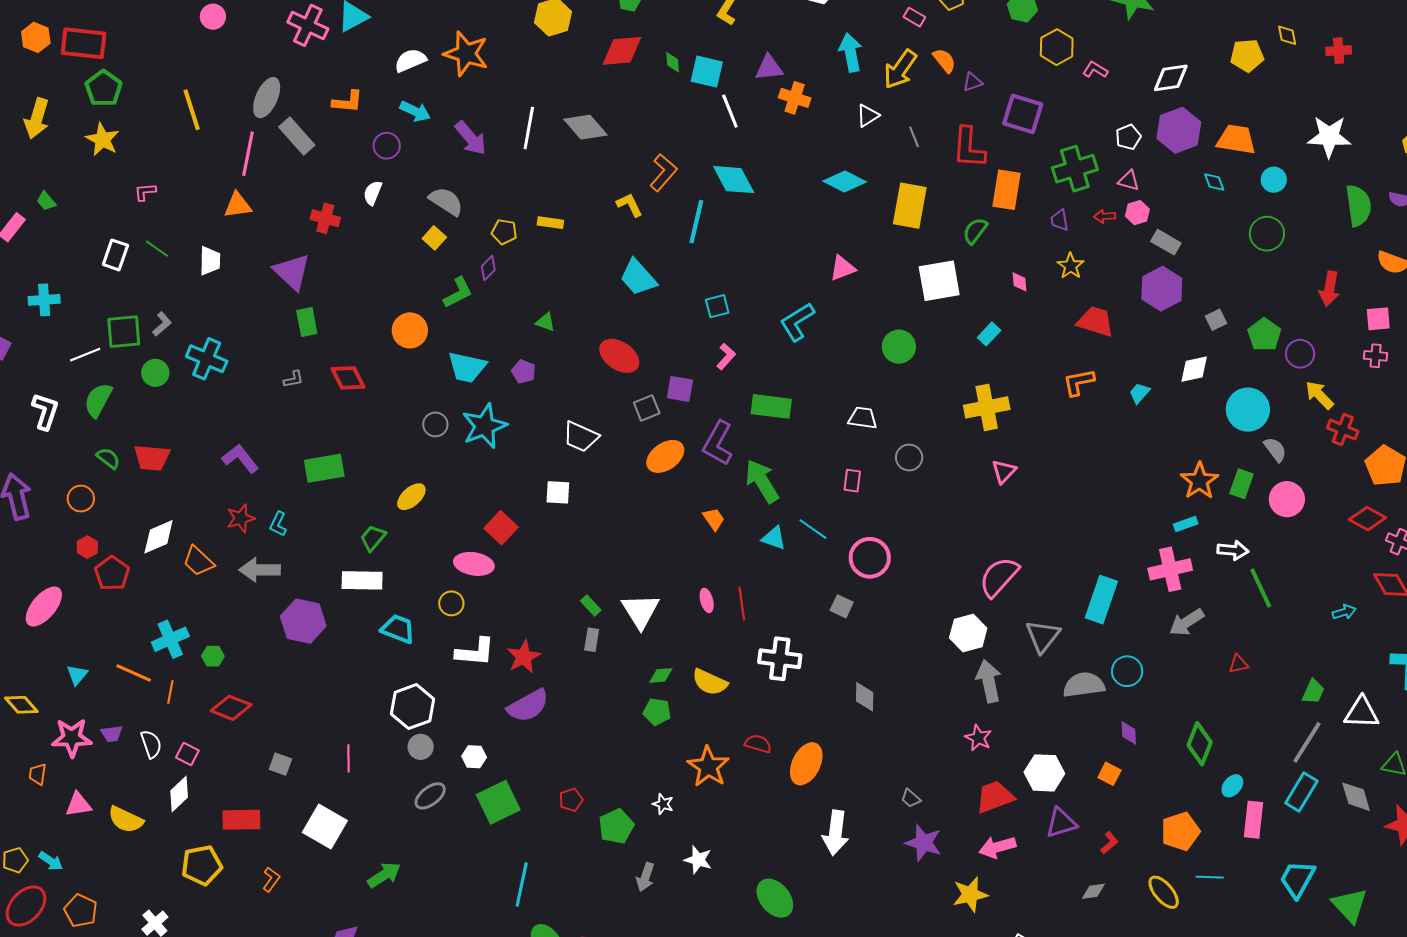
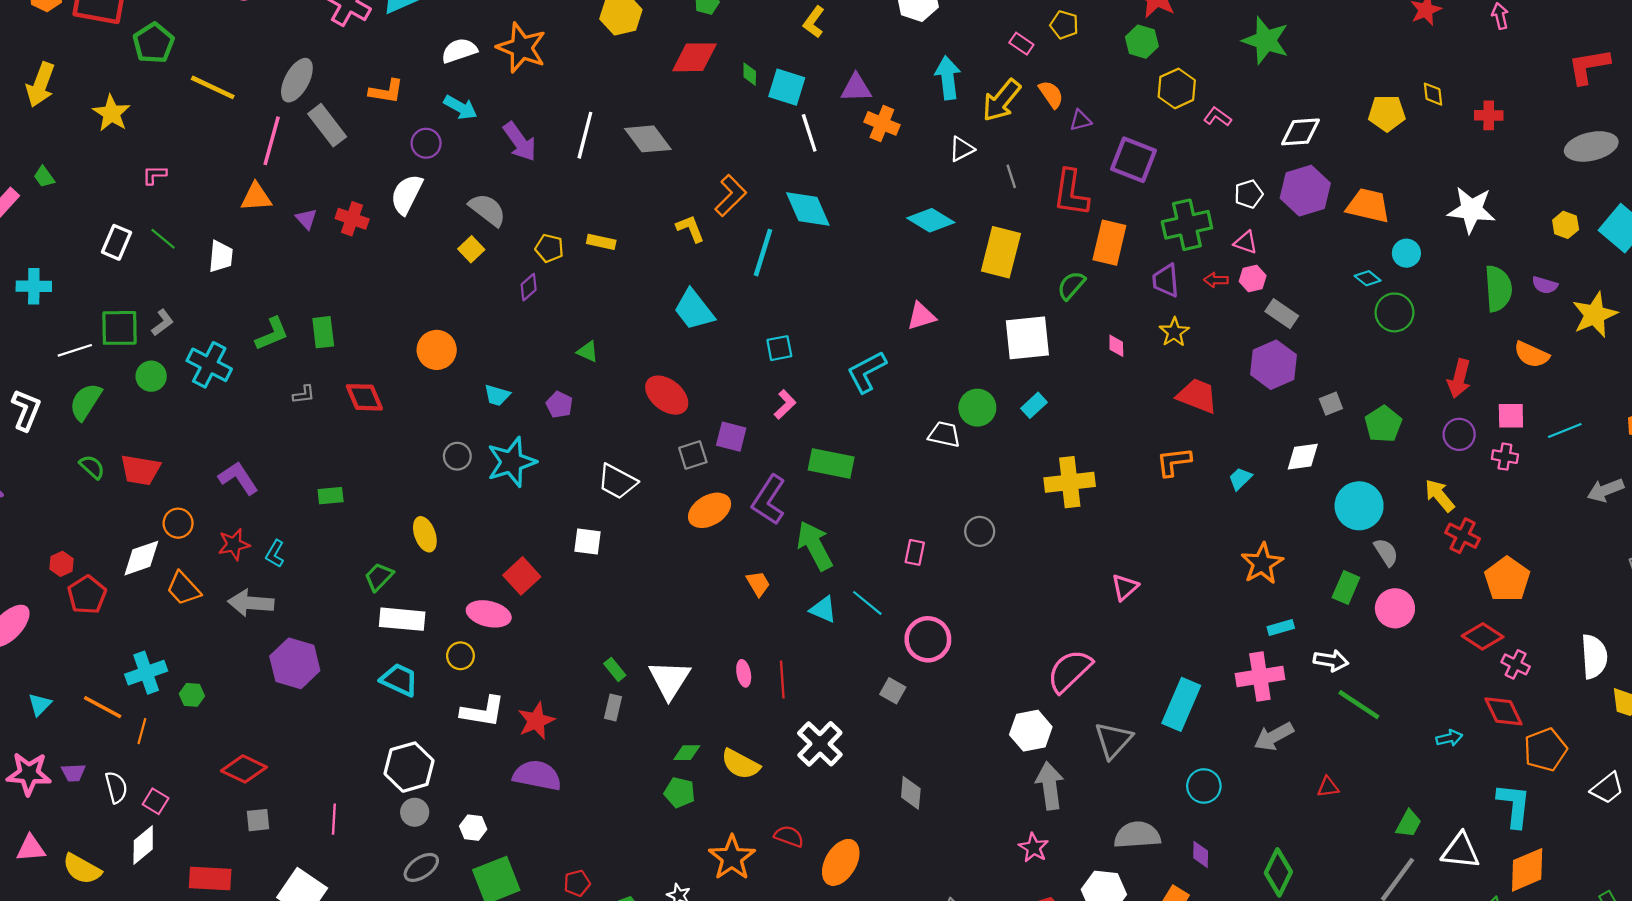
green pentagon: (104, 88) -> (154, 43), moved
yellow line: (192, 110) -> (213, 87), turned -51
cyan diamond: (1214, 182) -> (1368, 278), moved, turned -35
white semicircle: (373, 193) -> (407, 194), size x1.5
purple trapezoid: (1060, 220) -> (1166, 281), size x1.4
purple triangle: (292, 272) -> (306, 219), moved, size x0.5
green L-shape: (458, 293) -> (272, 334), moved
cyan rectangle: (989, 334) -> (1034, 405), moved
purple circle: (1300, 354) -> (1459, 434), moved
cyan trapezoid: (467, 367) -> (497, 395), size x0.6
white trapezoid: (863, 418) -> (944, 434), moved
green rectangle: (324, 468) -> (331, 496), size x0.6
pink triangle: (1004, 471) -> (1125, 587), moved
orange star: (1199, 481) -> (1262, 563), moved
yellow ellipse: (411, 497) -> (425, 534), turned -72
orange circle: (81, 499) -> (178, 523), moved
white rectangle: (362, 580) -> (402, 619), moved
green line: (1261, 588) -> (1359, 705), turned -36
white cross: (780, 659) -> (820, 744), turned 33
gray semicircle: (1084, 685) -> (1137, 835), moved
purple semicircle: (528, 706) -> (537, 775), turned -144
red diamond: (231, 708) -> (244, 769), moved
gray square: (280, 764) -> (258, 820), turned -30

